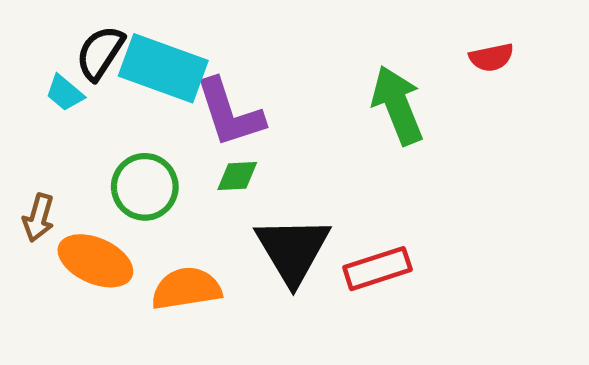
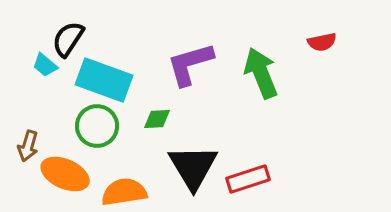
cyan rectangle: (163, 68) -> (104, 80), moved
purple L-shape: (230, 113) -> (190, 64), moved, turned 92

